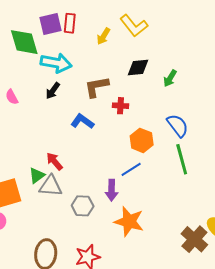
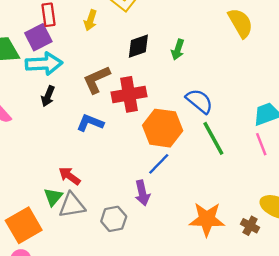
purple square: (51, 24) -> (38, 37), moved
red cross: (120, 106) -> (129, 94), size x1.8
orange hexagon: (142, 140) -> (163, 128), size x1.4
orange star: (129, 221) -> (207, 219), moved
brown cross: (194, 239) -> (250, 226), size x0.6

